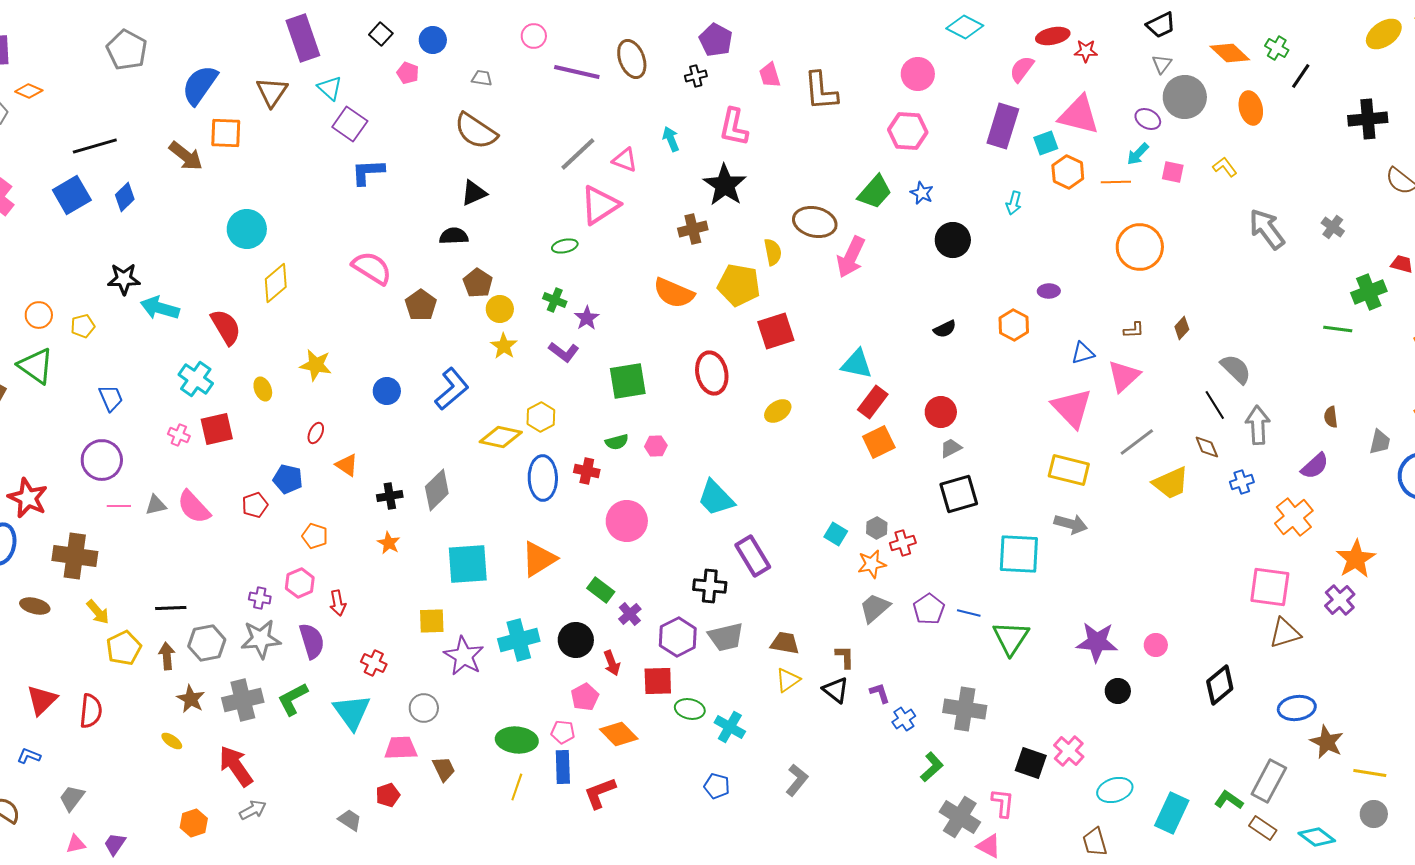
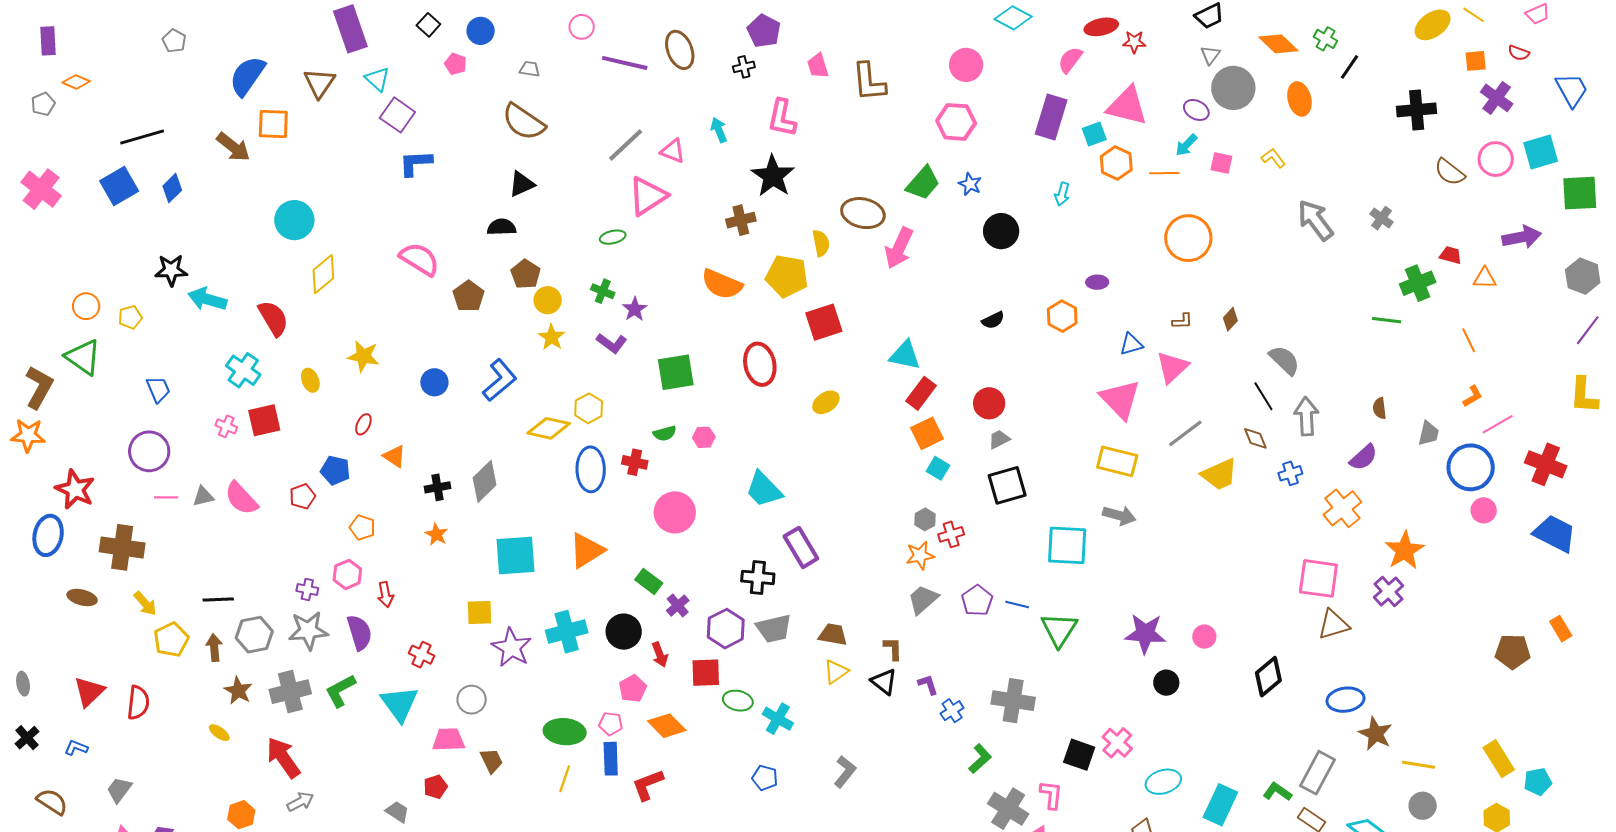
gray pentagon: (127, 50) -> (174, 41), size x0.6
cyan square: (836, 534) -> (938, 468), moved

